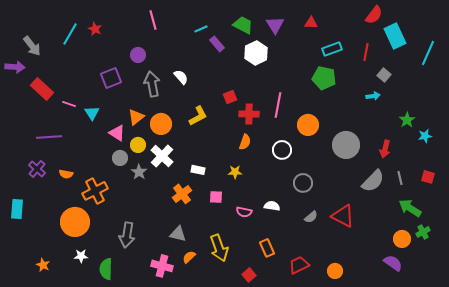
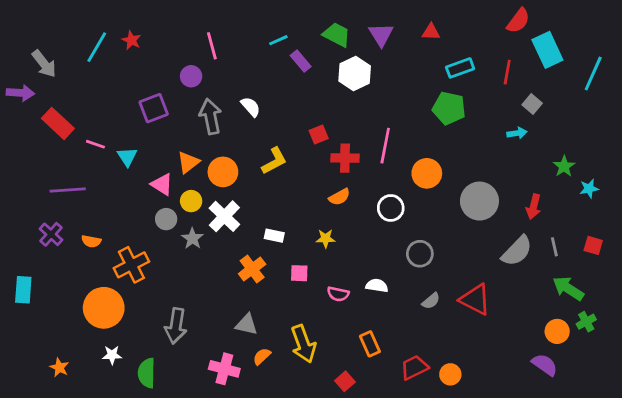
pink line: (153, 20) -> (212, 46), moved
orange semicircle: (245, 142) -> (339, 197), turned 42
orange circle: (335, 271) -> (450, 374), moved

